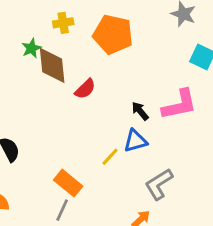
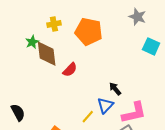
pink L-shape: (179, 105) -> (134, 113), moved
black arrow: (140, 111) -> (115, 89), moved
blue triangle: (135, 141) -> (105, 105), turned -30

